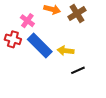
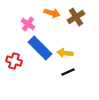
red cross: (13, 39) -> (14, 61), moved
black line: (78, 70) -> (68, 72), moved

